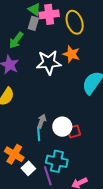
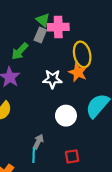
yellow ellipse: (75, 22) -> (82, 54), moved
white star: (49, 63) -> (52, 79), size x0.7
white circle: (62, 127) -> (66, 116), moved

